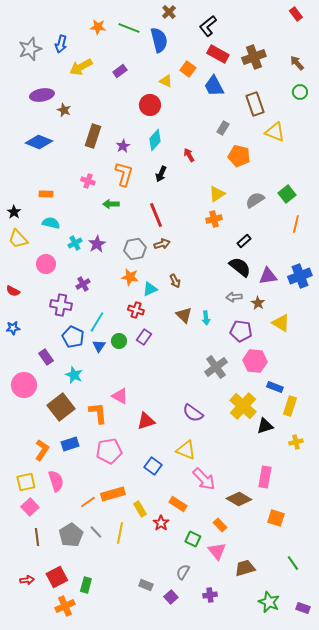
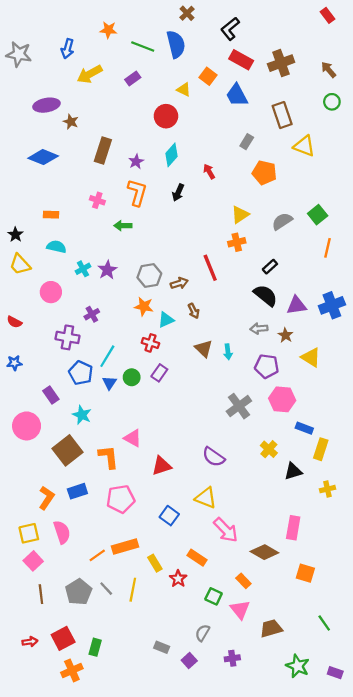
green line: (129, 28) -> (143, 46), moved
gray star: (30, 49) -> (19, 54), moved, turned 30
red line: (156, 215) -> (210, 268), moved
brown arrow: (162, 244) -> (179, 283), moved
yellow cross: (243, 406) -> (269, 449), size x0.6

